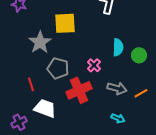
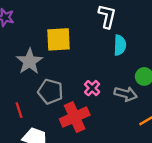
cyan semicircle: (118, 47) -> (120, 45), moved
gray arrow: (117, 88) -> (126, 94), moved

